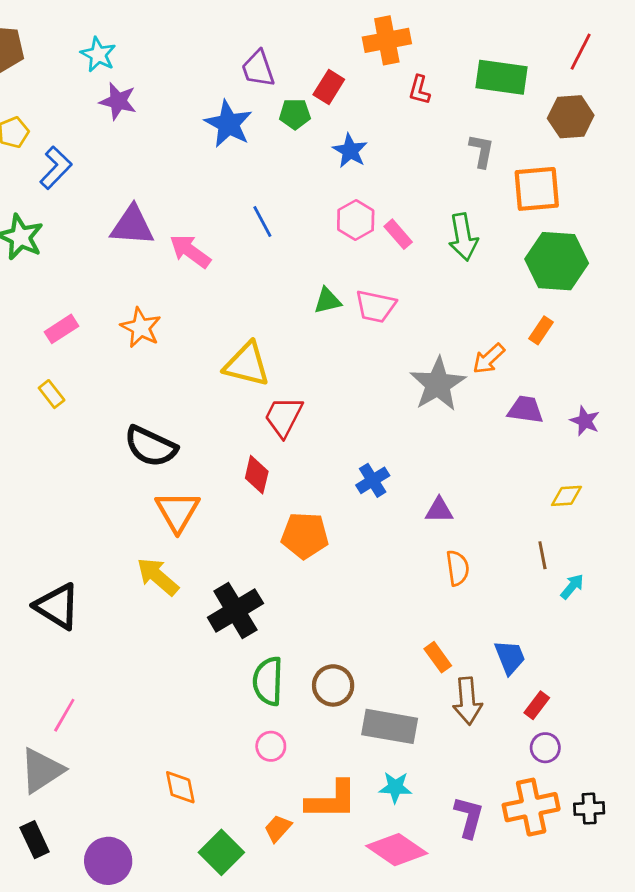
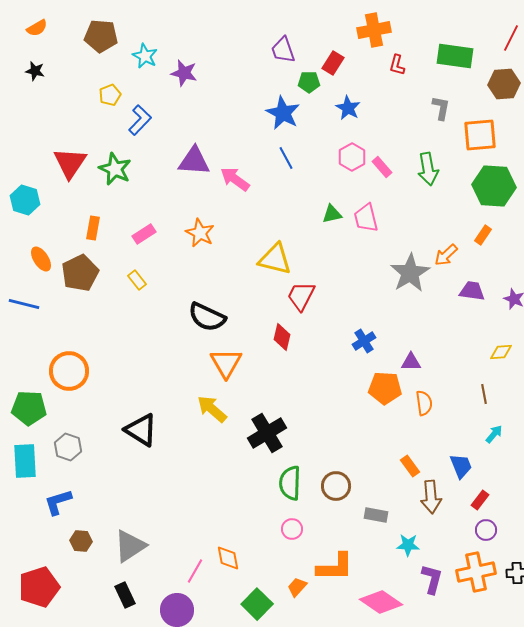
cyan star: (98, 55) -> (145, 56), moved
blue star: (228, 124) -> (283, 113), moved
pink trapezoid: (376, 306) -> (366, 218), turned 64
orange pentagon: (305, 536) -> (385, 388), moved
cyan arrow: (572, 586) -> (494, 434), moved
pink line: (64, 715) -> (195, 571), moved
gray rectangle: (390, 726) -> (376, 515), size x0.6
cyan star: (395, 787) -> (408, 545), moved

